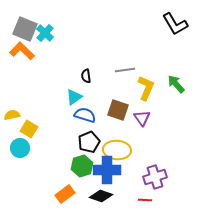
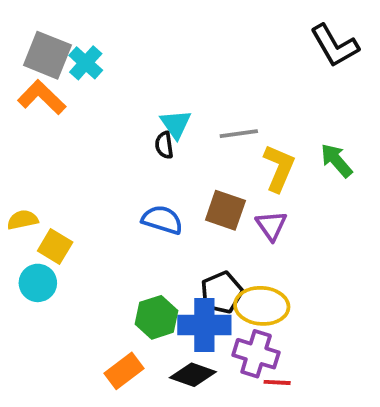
cyan triangle: (74, 97) -> (176, 124), moved, turned -30
black pentagon: (89, 142) -> (222, 292), moved
yellow ellipse: (117, 150) -> (262, 306), moved
purple cross: (155, 177) -> (256, 354), moved, turned 35

